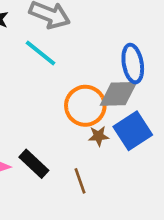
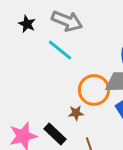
brown star: (98, 136) -> (76, 113), moved

